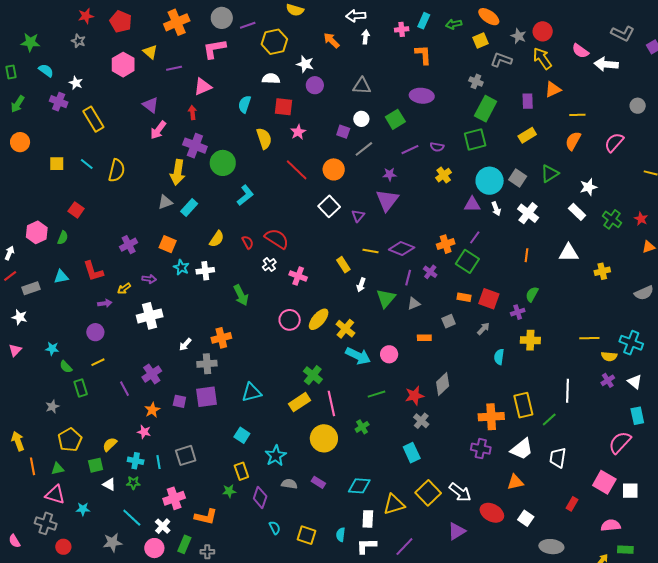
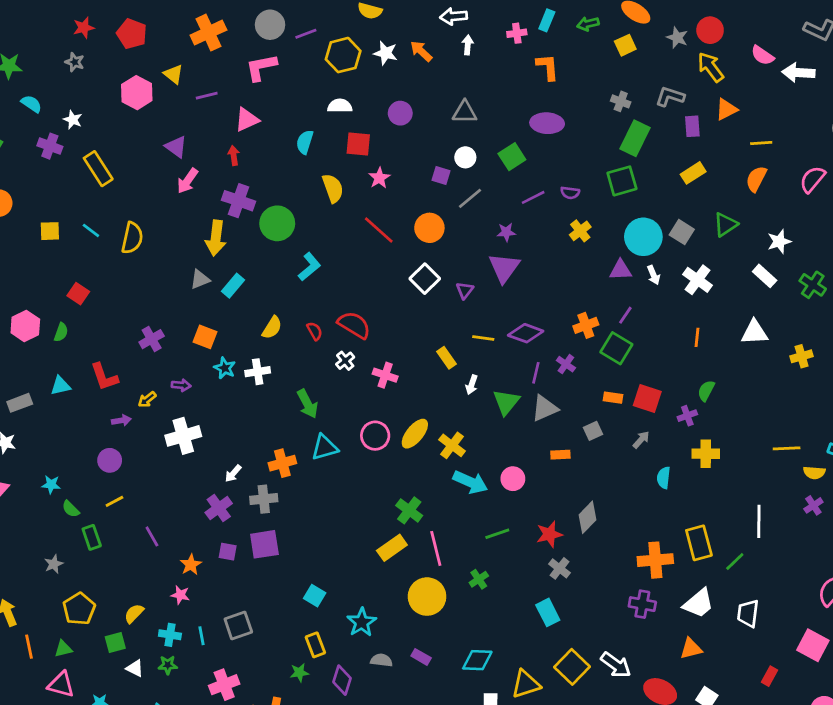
gray L-shape: (501, 60) -> (670, 97), moved
white star: (305, 64) -> (386, 53), moved
gray triangle: (414, 304) -> (545, 408), size x1.5
purple cross: (152, 374) -> (219, 508), moved
cyan triangle: (252, 392) -> (325, 447), moved

